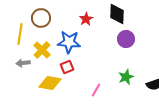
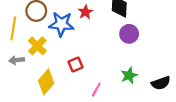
blue star: (69, 42) -> (61, 24), moved
red square: (67, 67) -> (76, 64), moved
yellow diamond: (50, 83) -> (46, 82), turned -60

